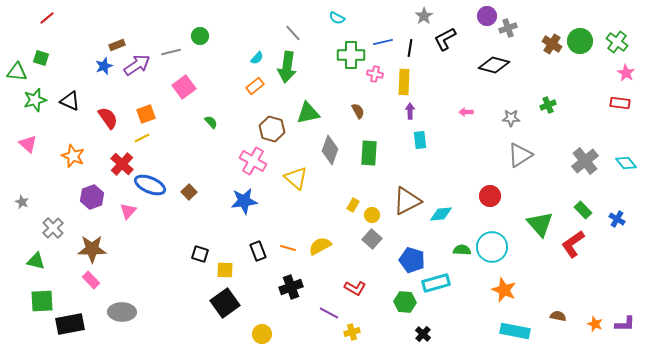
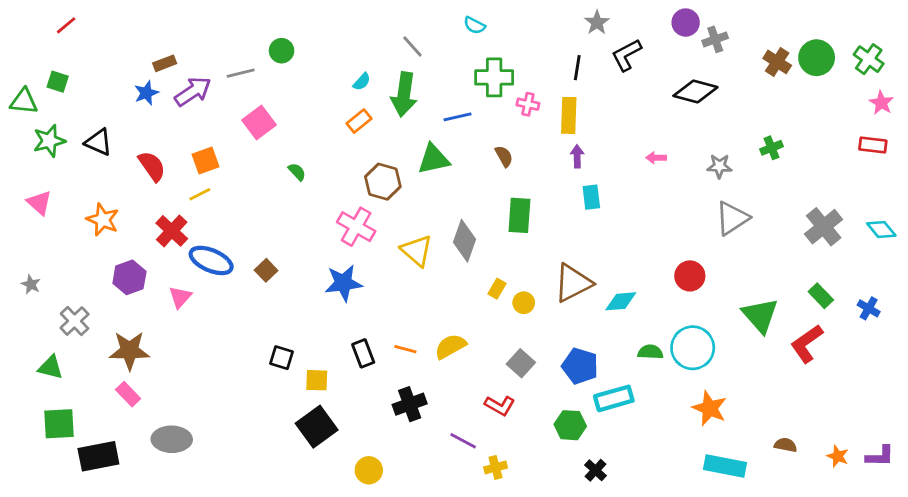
blue line: (383, 42) -> (458, 117), moved
gray diamond: (330, 150) -> (465, 241), moved
gray square: (372, 239) -> (521, 363), moved

